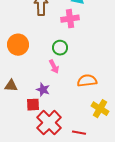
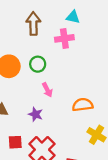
green circle: (60, 48) -> (38, 64), moved
red square: (33, 105) -> (15, 142), moved

